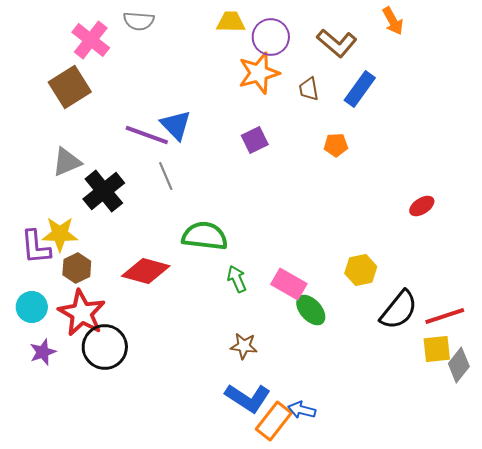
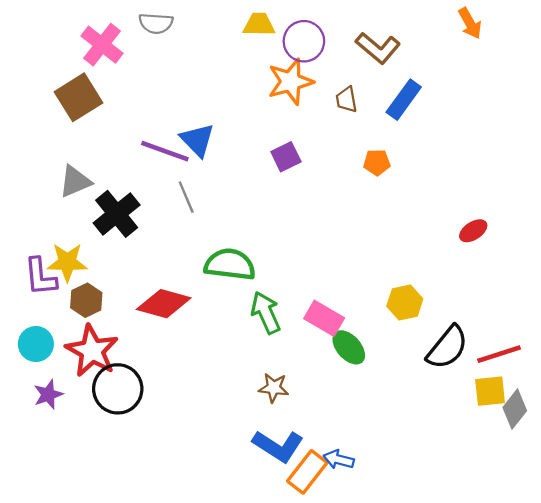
orange arrow: (393, 21) -> (470, 23), moved
green arrow: (237, 279) -> (266, 313), size x1.4

